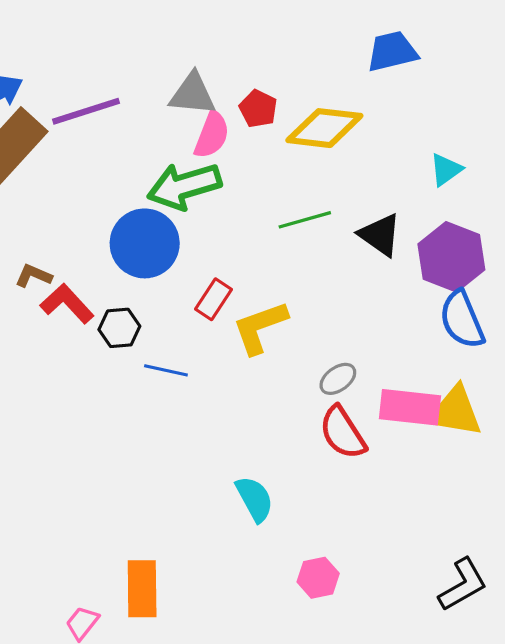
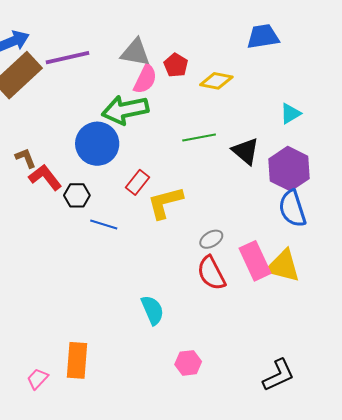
yellow diamond: (324, 128) -> (216, 81), size x0.7
brown L-shape: (33, 276) -> (26, 158), turned 40
pink rectangle: (410, 407) -> (255, 261), turned 54

